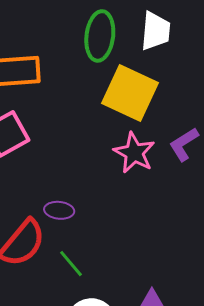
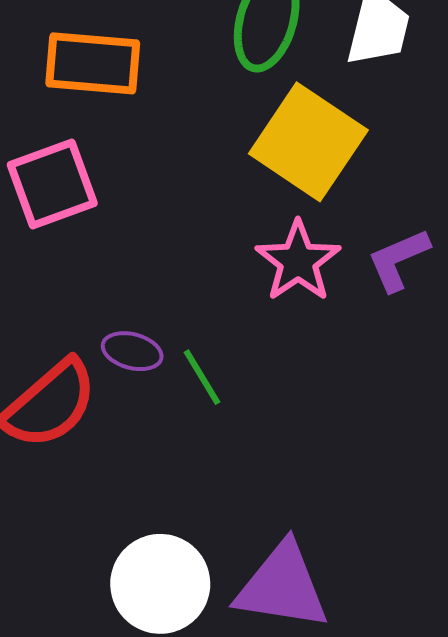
green line: (71, 264) -> (202, 377), moved

